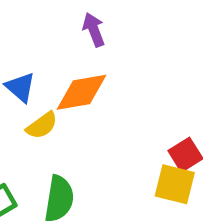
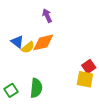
yellow semicircle: (42, 125) -> (28, 47), moved

